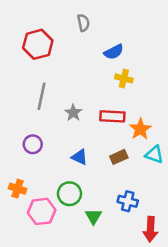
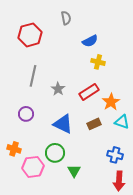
red rectangle: (112, 116) -> (89, 92), turned -36
blue triangle: (80, 157) -> (63, 124), size x1.5
blue cross: (128, 201) -> (115, 155), moved

